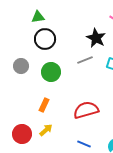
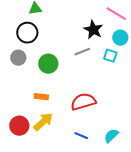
black circle: (45, 39) -> (27, 33), moved
orange rectangle: (44, 105) -> (41, 97), turned 72
yellow arrow: (46, 130) -> (43, 122), size x1.5

